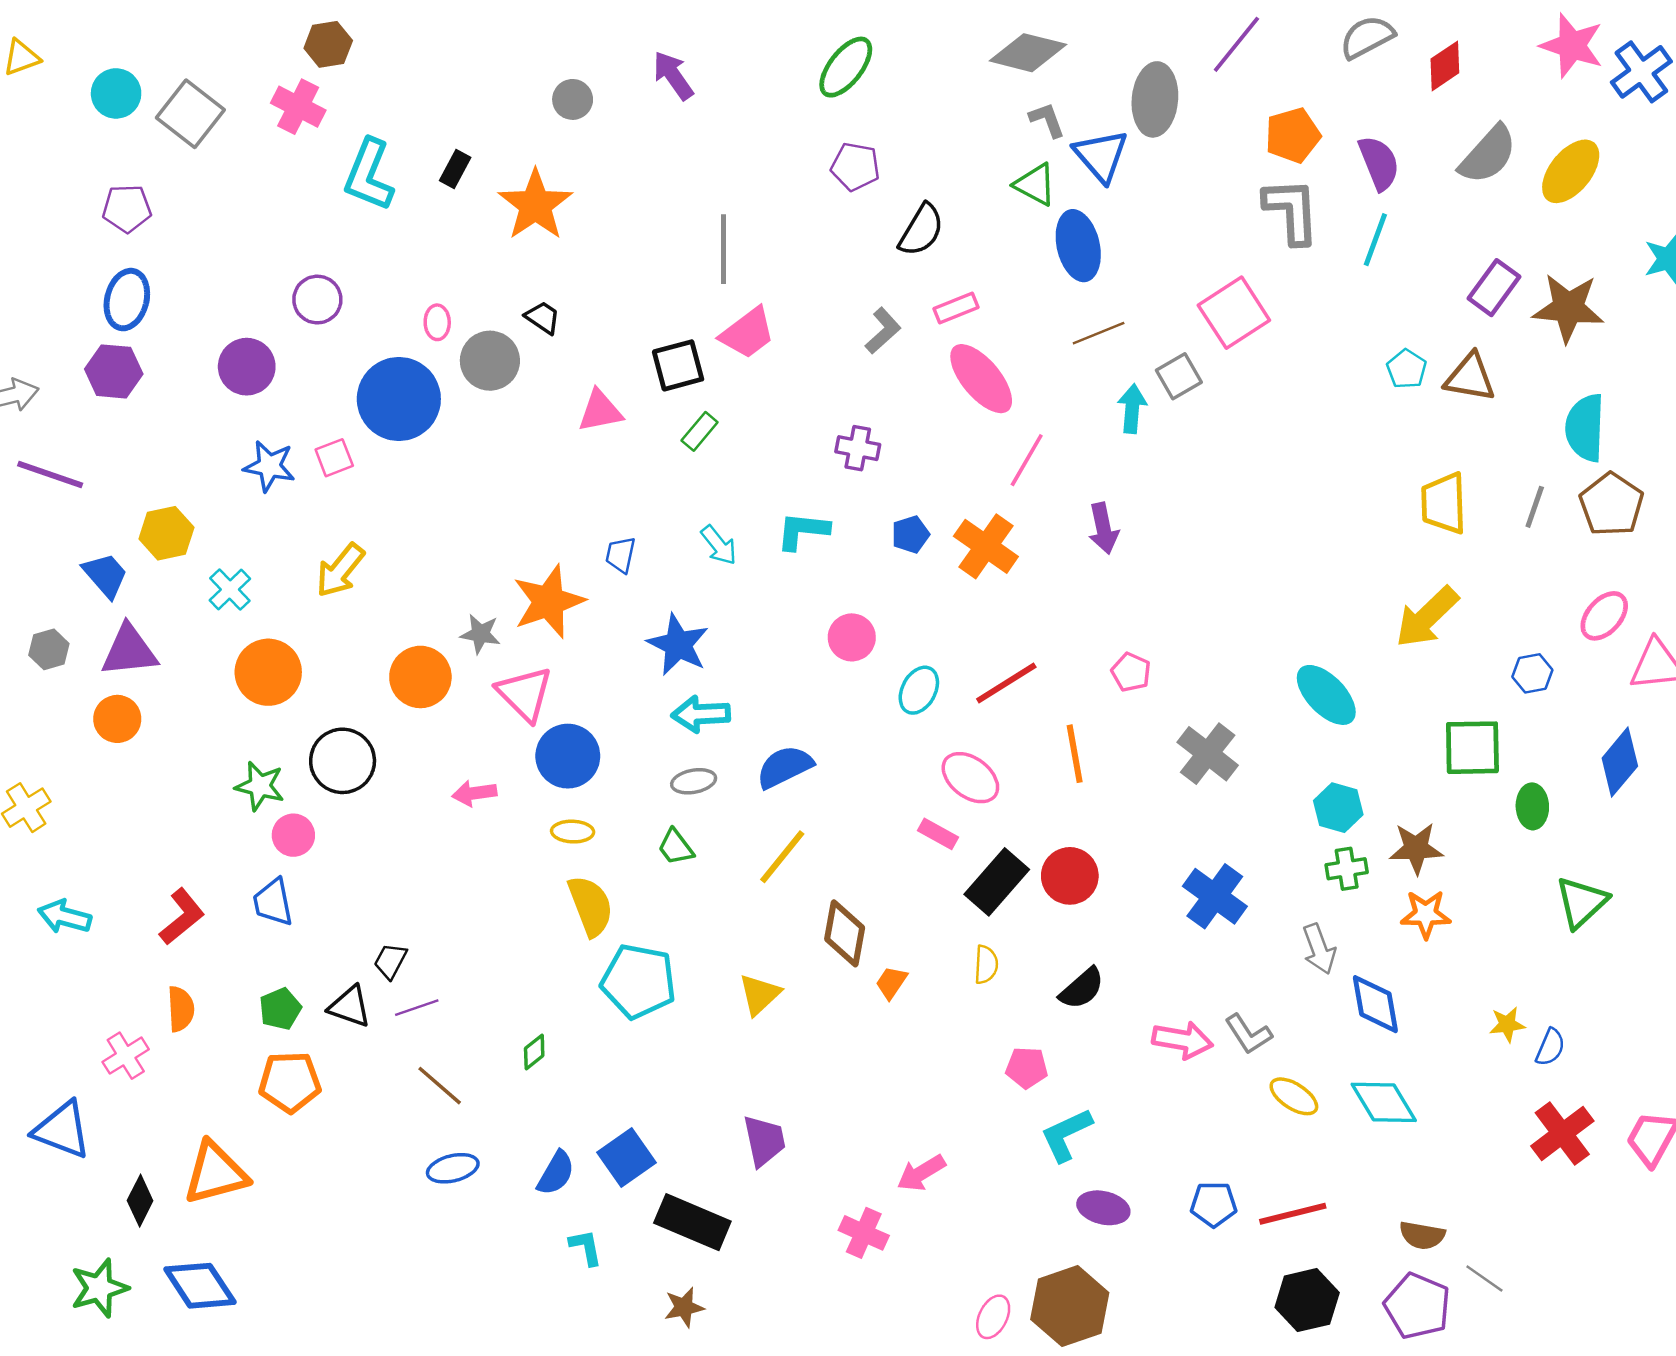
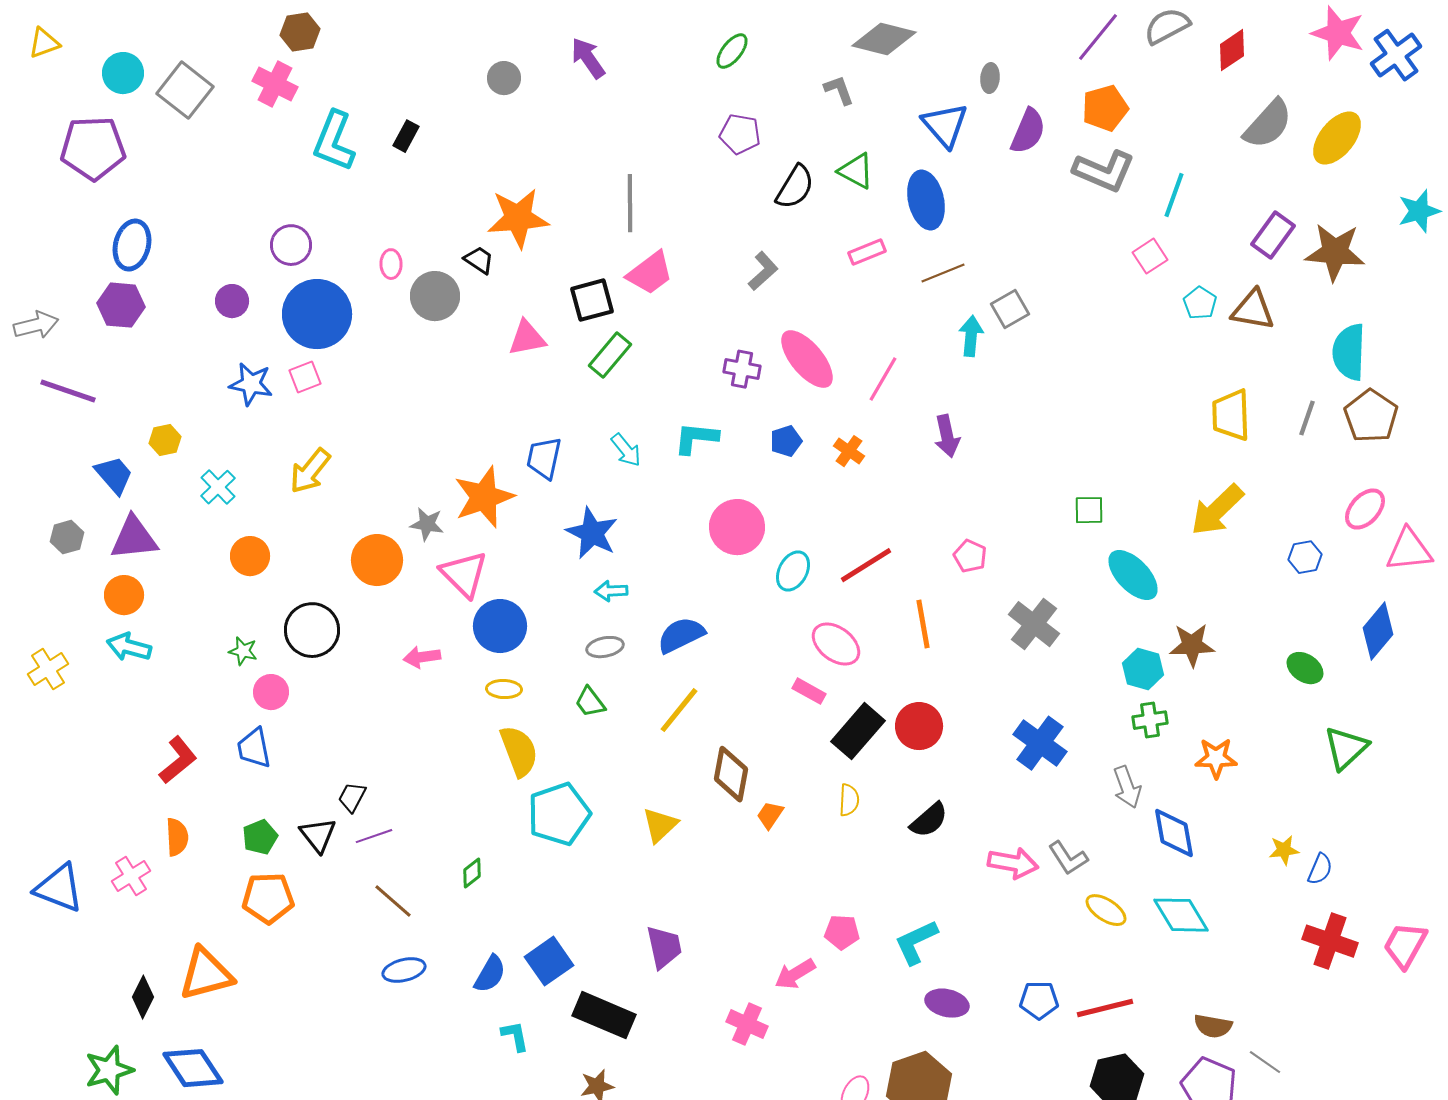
purple line: (1236, 44) -> (1098, 37), moved
green ellipse: (846, 67) -> (732, 51), size x0.7
gray ellipse: (1155, 99) -> (990, 78), size x0.5
gray L-shape: (1047, 120) -> (839, 90), moved
purple semicircle: (1379, 163) -> (1028, 131), moved, turned 45
green triangle: (1035, 185) -> (856, 171), moved
orange star: (535, 205) -> (518, 218), moved, turned 30
purple pentagon: (127, 208) -> (93, 148), moved, size x1.6
gray L-shape: (1292, 211) -> (1104, 171), turned 116
pink rectangle: (956, 308) -> (867, 252), moved
pink square: (1234, 313) -> (1150, 256), moved, size x0.6
purple circle: (247, 367) -> (232, 301), size x0.7
pink ellipse: (981, 379) -> (807, 359), moved
blue circle: (399, 399) -> (317, 314), moved
green rectangle: (700, 431) -> (610, 355), size x1.4
yellow hexagon: (166, 533) -> (165, 440), size x0.7
orange cross: (986, 546) -> (849, 451), size x0.6
blue trapezoid: (621, 555) -> (544, 458), size x1.4
pink circle: (852, 637) -> (737, 527), size x1.4
orange circle: (268, 672) -> (250, 556), size x0.7
cyan arrow: (701, 714) -> (611, 591), size x0.7
green square: (1472, 748) -> (1089, 510), moved, size x0.6
green star: (260, 786) -> (243, 651), size x0.7
green ellipse: (1532, 806) -> (1305, 668), turned -54
brown star: (1416, 848) -> (1192, 645), moved
cyan arrow: (65, 917) -> (129, 647), moved
cyan pentagon: (638, 981) -> (559, 814), turned -30
black triangle: (350, 1006) -> (318, 835), turned 33
pink pentagon: (1027, 1068) -> (842, 932), moved
blue triangle: (62, 1130) -> (59, 888), moved
red cross: (1562, 1133) -> (1330, 941), turned -34

